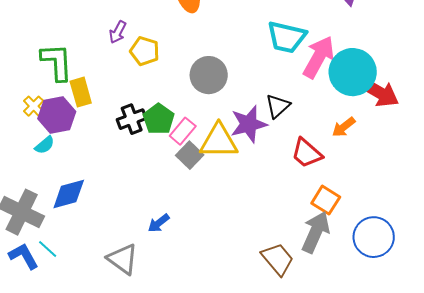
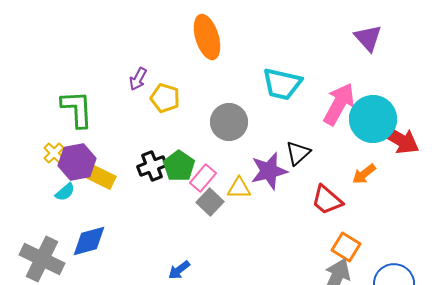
cyan trapezoid: (287, 37) -> (282, 84), moved
yellow rectangle: (81, 92) -> (101, 177), moved, turned -48
yellow triangle: (219, 141) -> (239, 188), size x0.6

